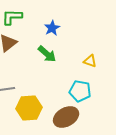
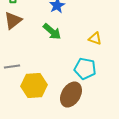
brown ellipse: (66, 117) -> (71, 95), turned -30

